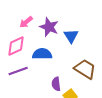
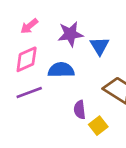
pink arrow: (26, 22) -> (29, 26), moved
purple star: (49, 27) -> (70, 34), turned -30

